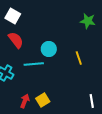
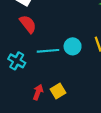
cyan circle: (49, 49) -> (73, 46), moved

